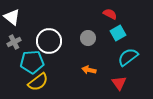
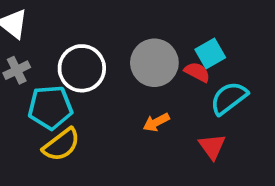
red semicircle: (110, 14) -> (197, 72), moved
gray circle: (88, 38) -> (154, 63), size x1.6
orange arrow: (89, 70) -> (156, 122), turned -40

